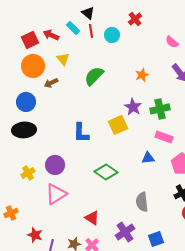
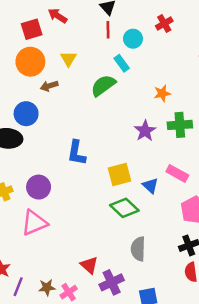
cyan rectangle: (73, 28) -> (122, 63), moved
red arrow: (51, 35) -> (58, 16), moved
blue circle: (26, 102) -> (26, 114), moved
green cross: (160, 109) -> (180, 125), moved
yellow square: (118, 125) -> (119, 175), moved
blue triangle: (148, 158) -> (150, 186), moved, turned 40
green diamond: (106, 172) -> (124, 208), moved
red triangle: (92, 218) -> (89, 265), moved

